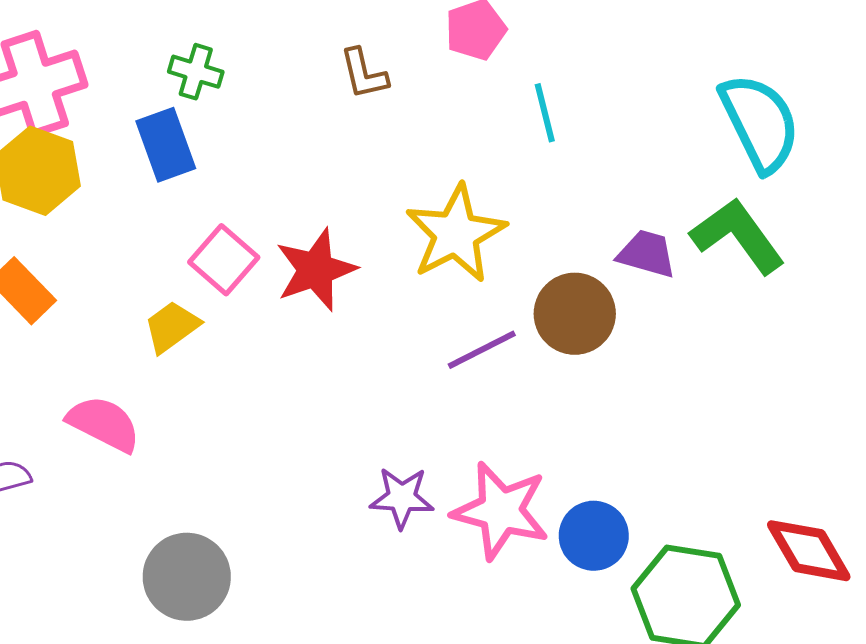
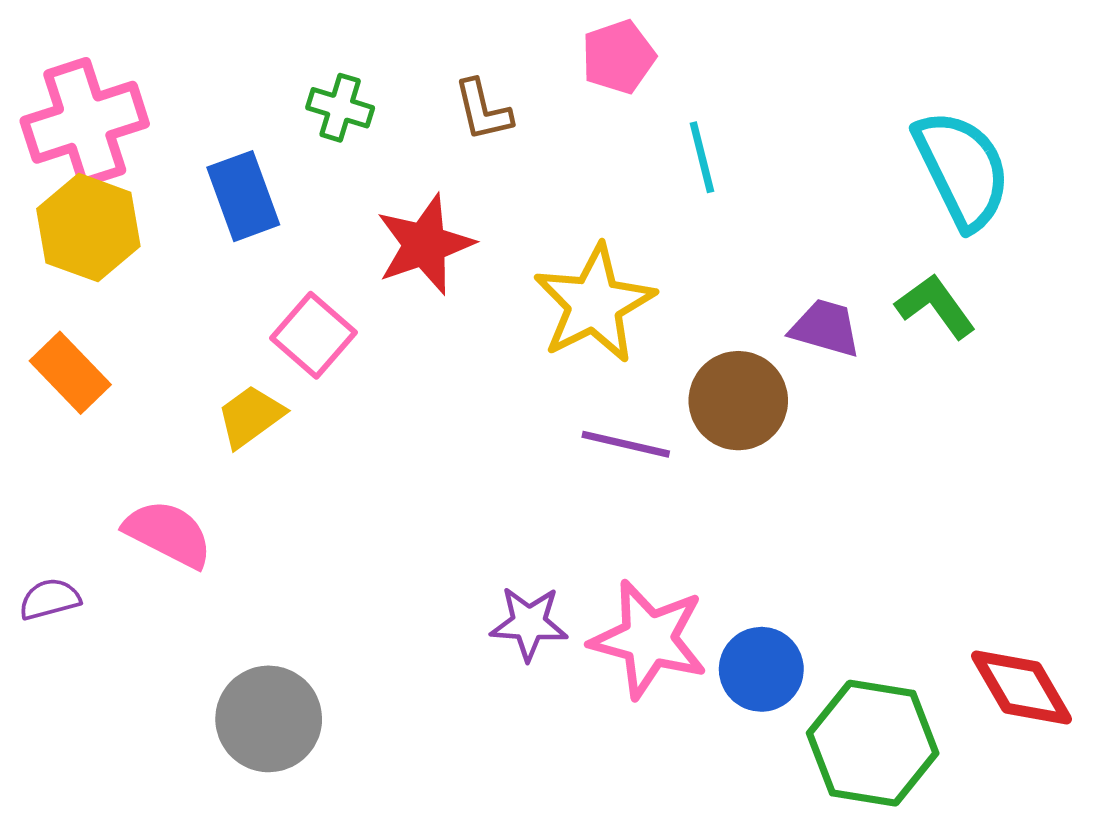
green cross: (196, 72) -> (340, 108), moved
green L-shape: (738, 236) -> (936, 306), size x0.7
red star: (316, 270) -> (425, 244), moved
purple line: (482, 350) -> (626, 444), turned 40

